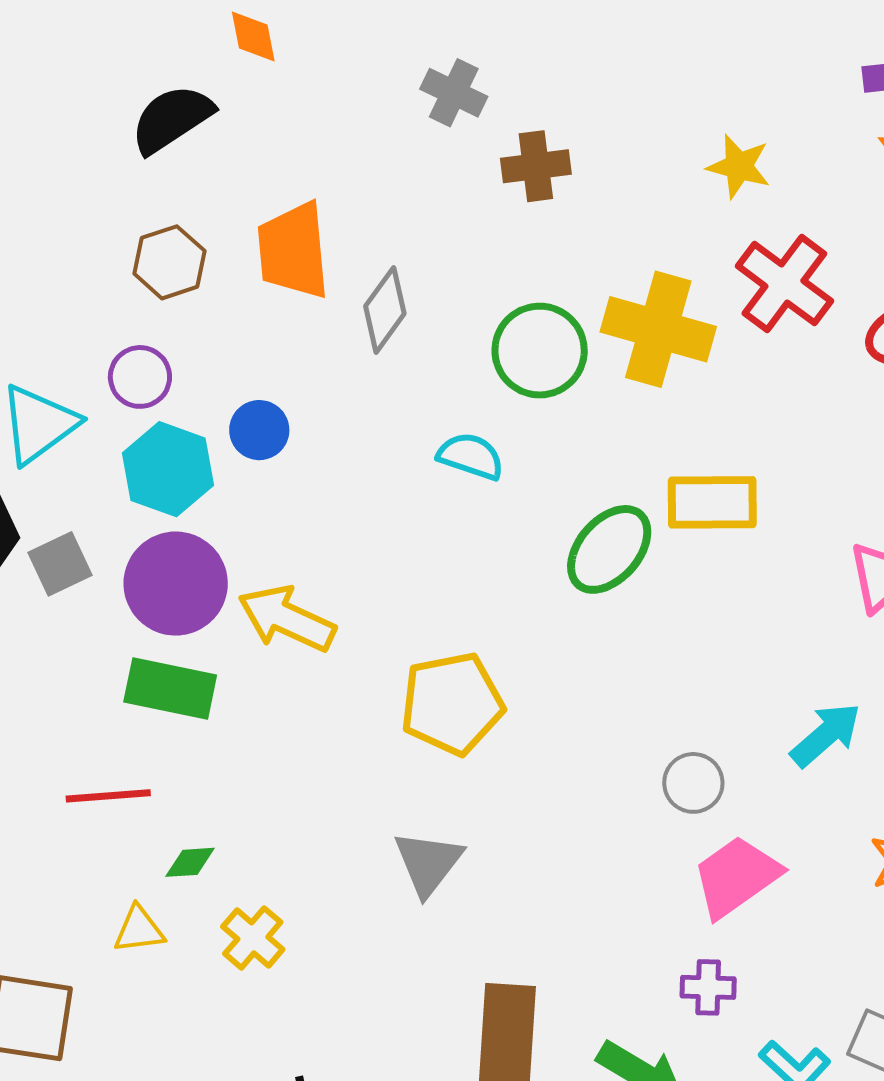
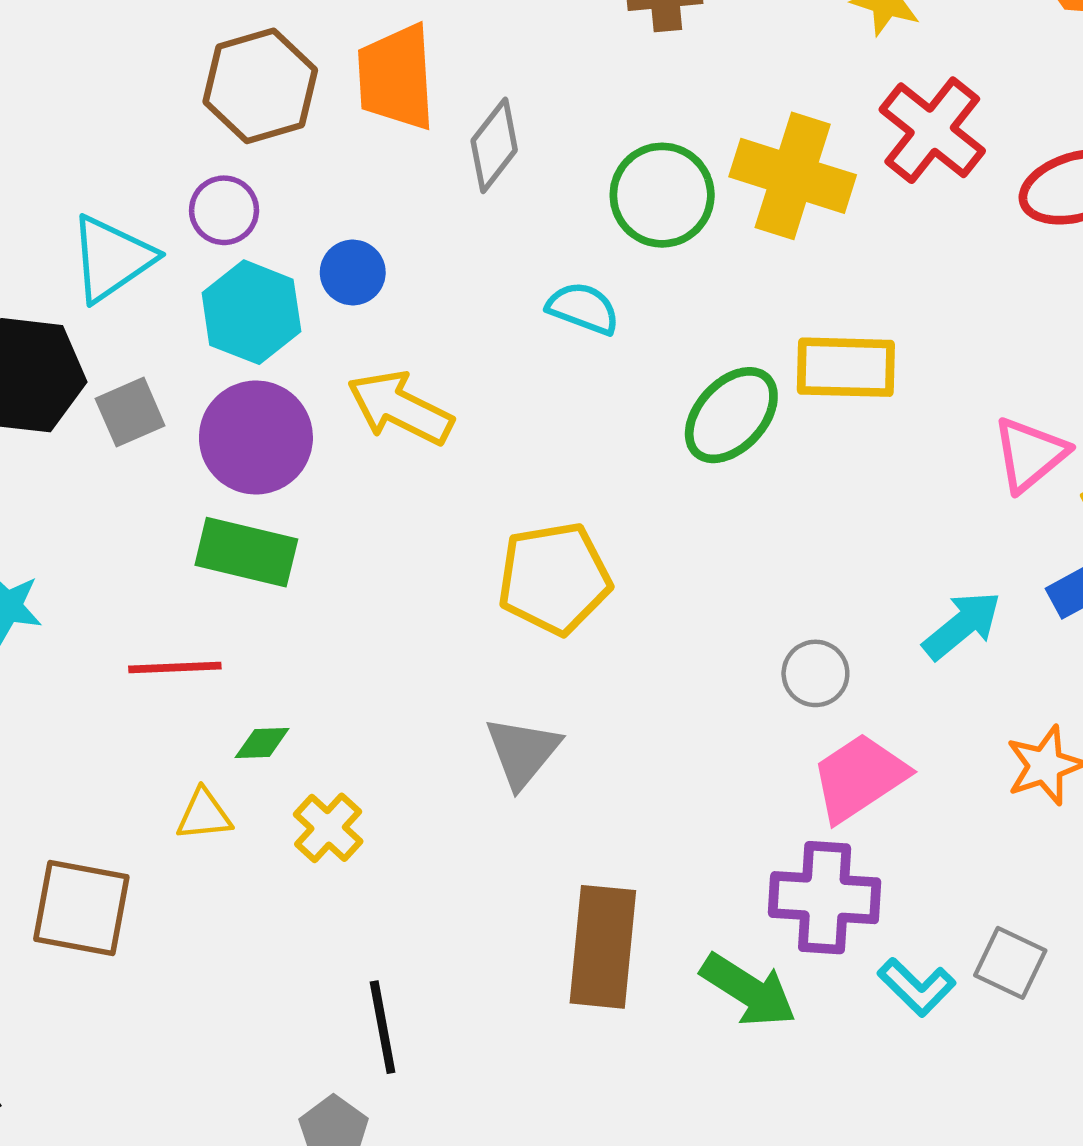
brown hexagon: (169, 262) -> (260, 86), size x1.4
yellow arrow: (287, 619) -> (400, 408), moved
purple cross: (708, 987) -> (825, 898), size x1.8

